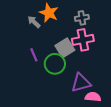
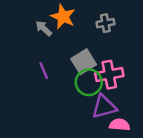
pink cross: (83, 40) -> (109, 75), moved
green circle: (55, 64) -> (89, 82), moved

